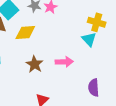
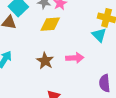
yellow diamond: (25, 33) -> (50, 24), moved

